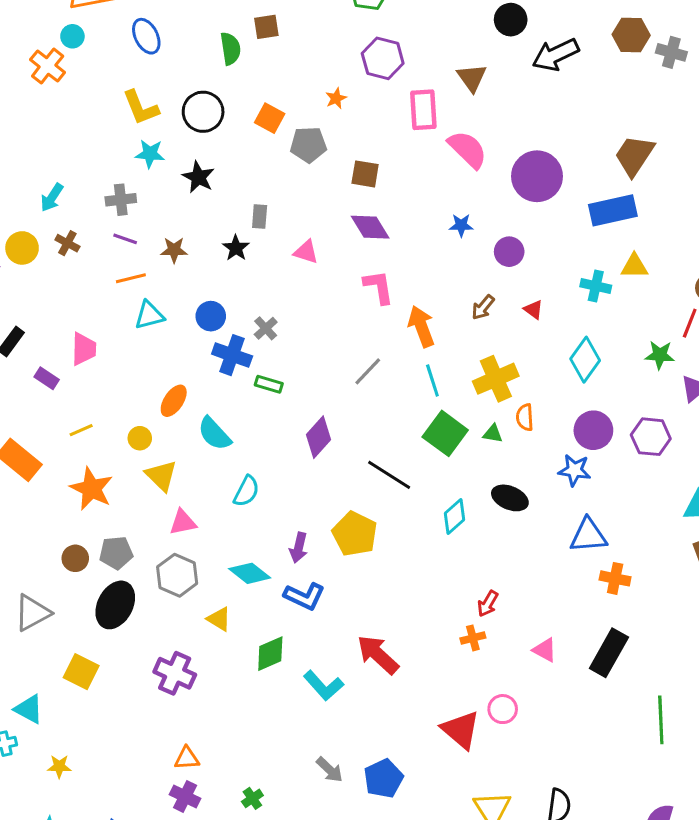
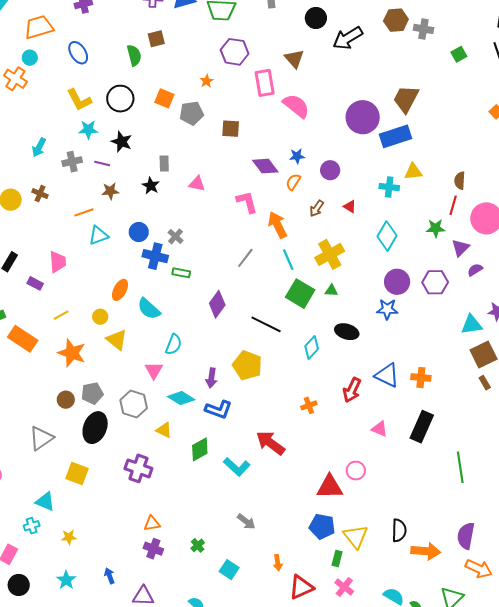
purple circle: (537, 176) -> (363, 117), moved
cyan arrow: (52, 198) -> (39, 147), moved
purple diamond: (370, 227) -> (265, 166), moved
purple line: (125, 239) -> (102, 163), moved
orange semicircle: (525, 417) -> (293, 182), moved, turned 42
pink triangle: (183, 522) -> (154, 370), moved, turned -42
blue triangle: (588, 536) -> (387, 375), moved, turned 36
red arrow: (488, 604) -> (352, 390), moved, size x1.4
orange cross: (473, 638) -> (309, 405), moved
red triangle: (461, 730) -> (330, 487), turned -36
blue pentagon: (383, 779) -> (322, 526), moved, turned -30

